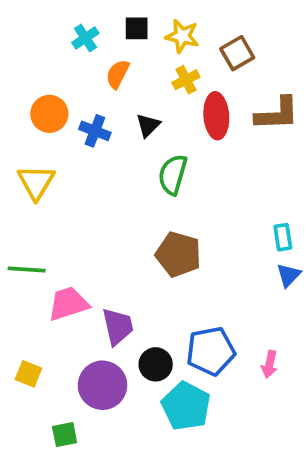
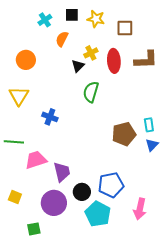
brown square: (237, 53) -> (125, 28), turned 30
yellow cross: (186, 80) -> (91, 53), moved
blue cross: (95, 131) -> (50, 117), moved
brown pentagon: (178, 254) -> (124, 134), moved, turned -30
pink arrow: (269, 364) -> (140, 209), moved, size x1.5

